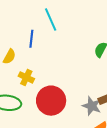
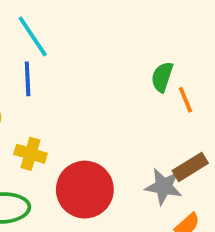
cyan line: (51, 20) -> (33, 36), moved

